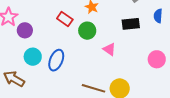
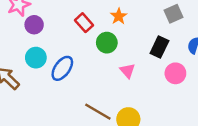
black rectangle: (131, 24) -> (159, 47), turned -72
pink circle: (157, 59) -> (175, 73), moved

